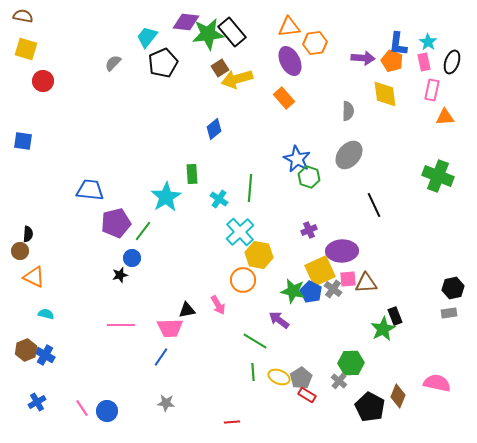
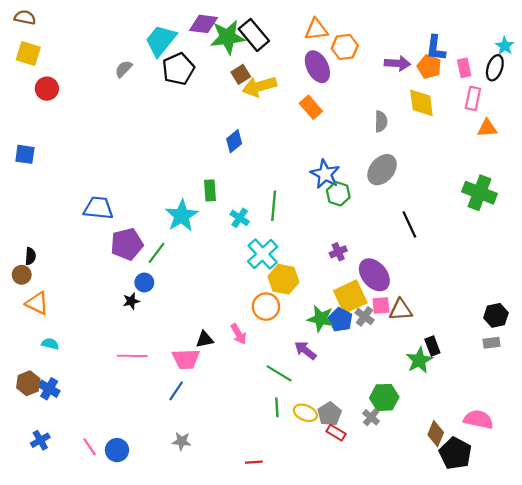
cyan trapezoid: (147, 37) -> (161, 40), size x1.4
cyan star: (428, 42) -> (505, 46), moved
purple ellipse: (342, 251) -> (374, 275), turned 52
black pentagon: (370, 407) -> (455, 453), moved

